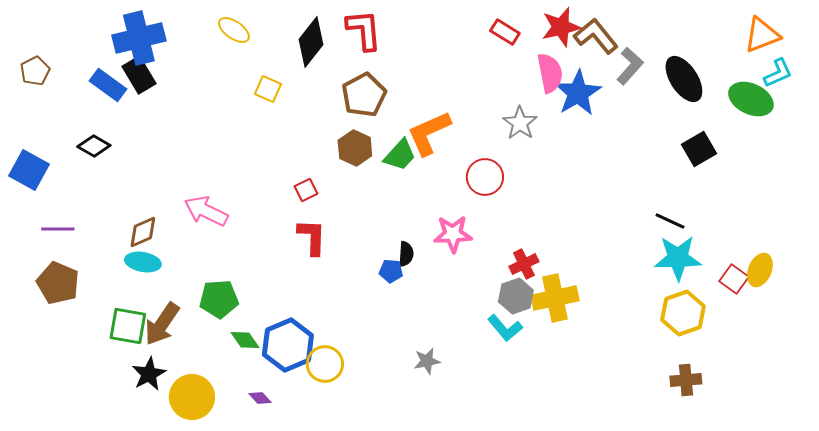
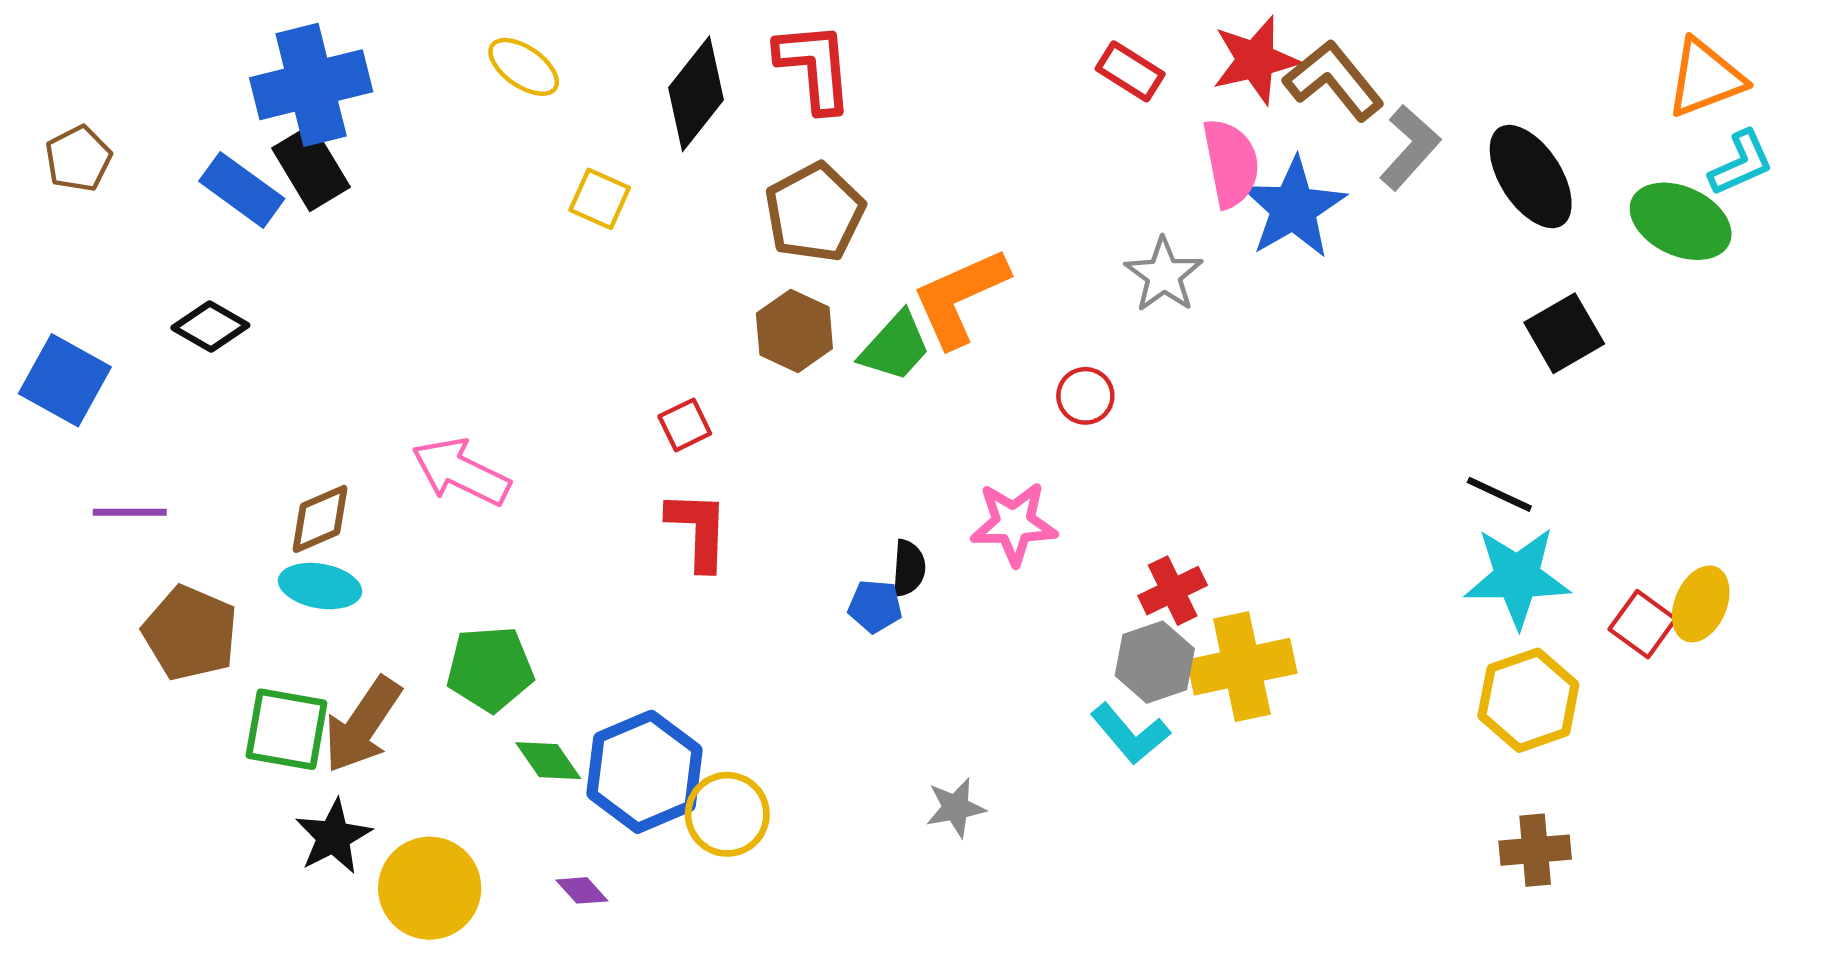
red circle: (485, 177) -> (1085, 396), size x0.7
brown pentagon: (58, 283) -> (190, 633), moved

